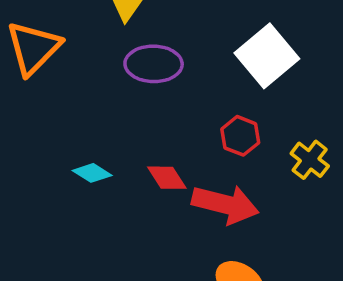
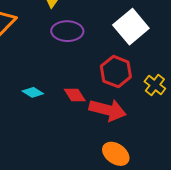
red hexagon: (240, 136) -> (116, 72), size x1.4

